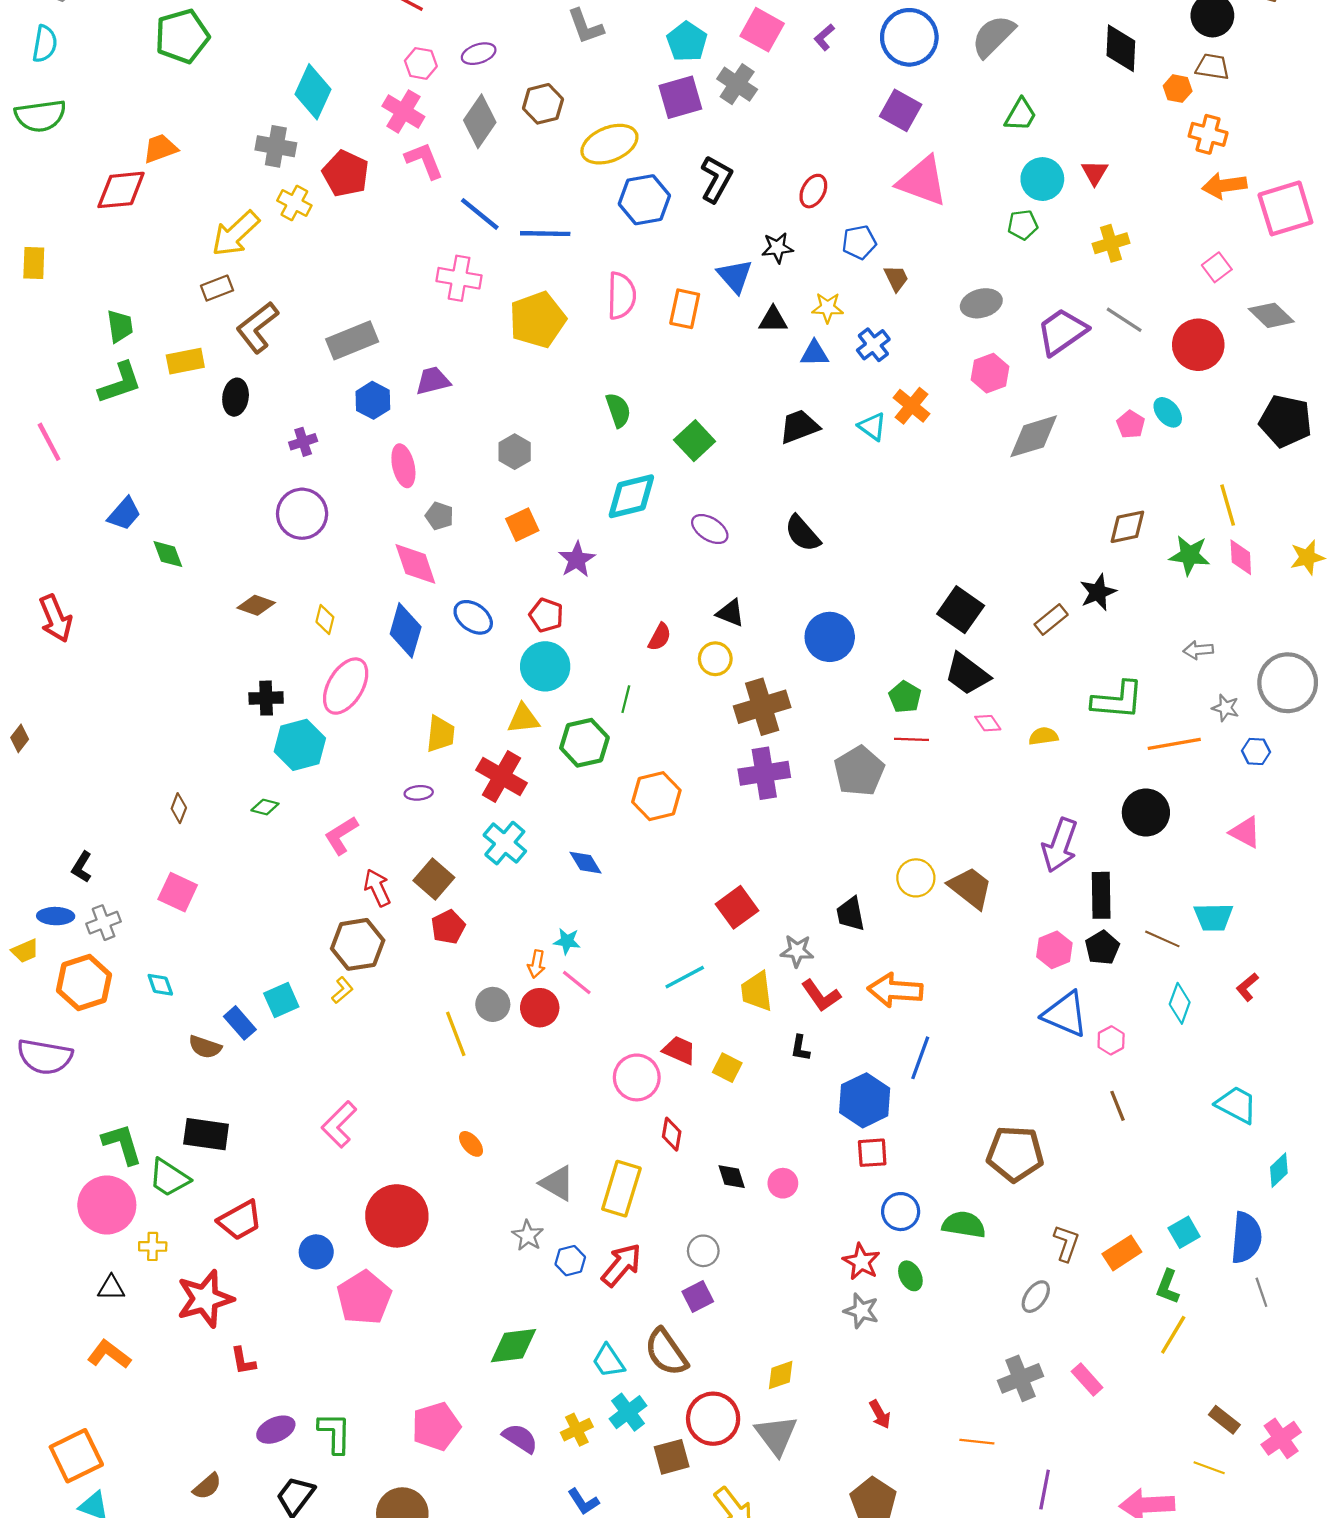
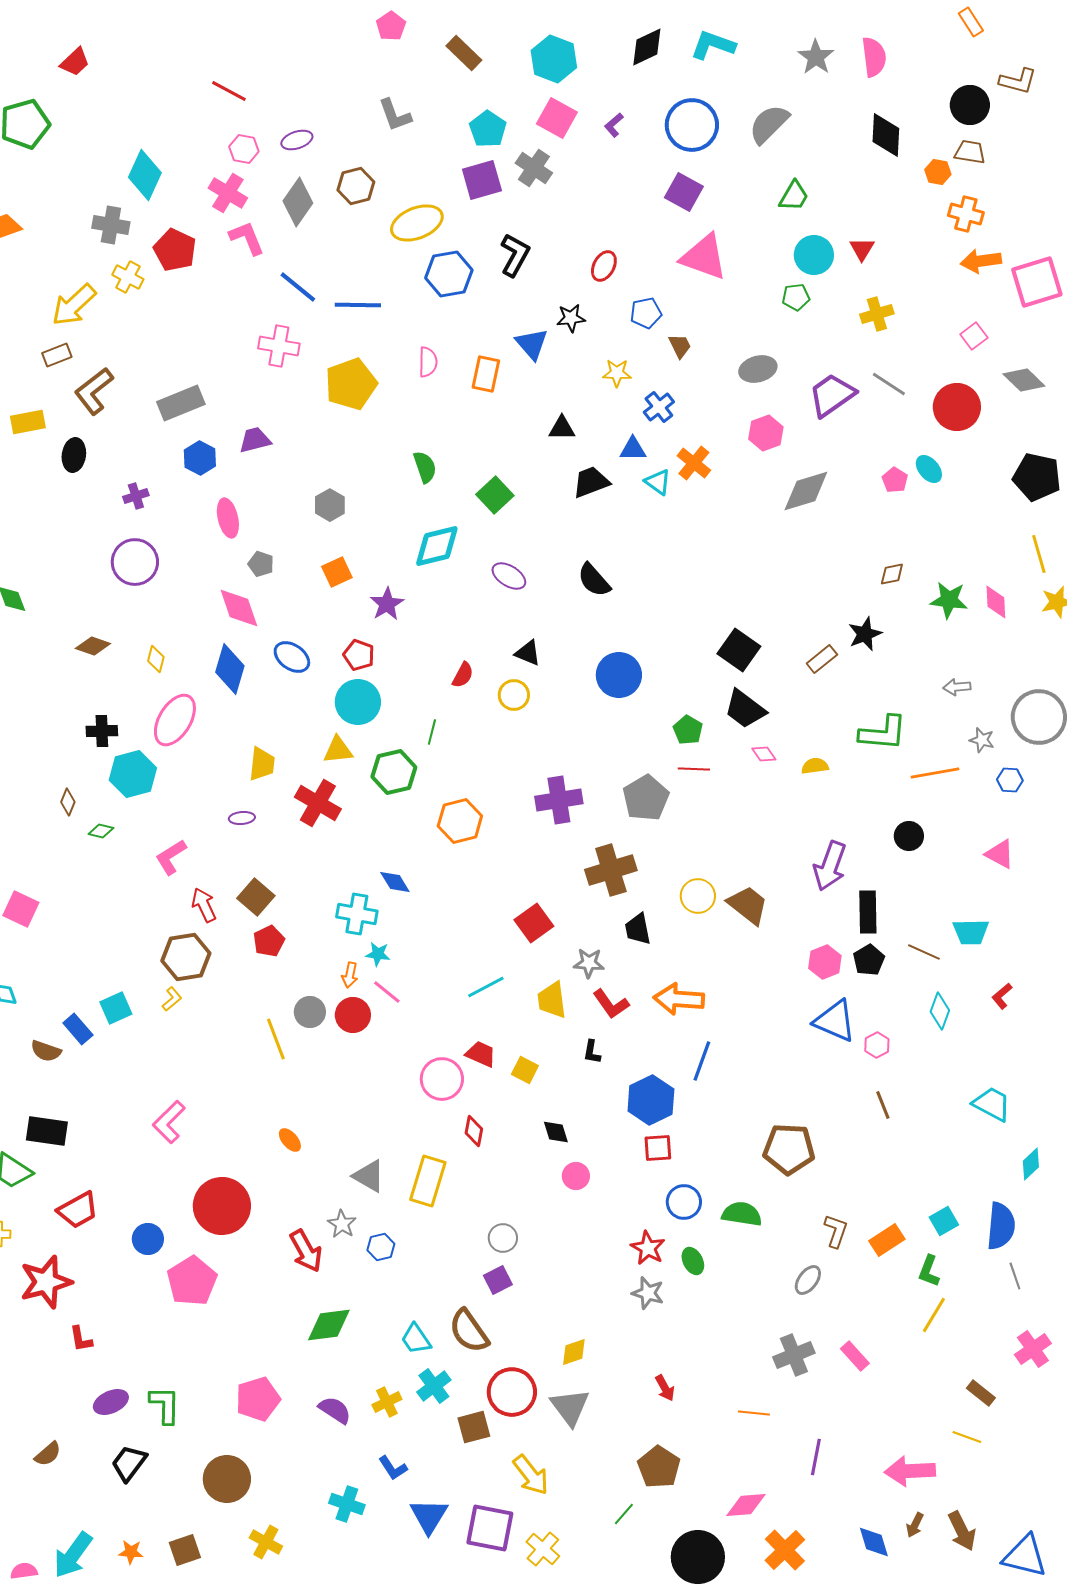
pink semicircle: (621, 296) -> (428, 362), size x0.7
black triangle: (773, 320) -> (562, 428), moved
blue triangle: (814, 353) -> (633, 449), moved
yellow line: (1228, 505) -> (1039, 554), moved
brown diamond: (1127, 527) -> (892, 574), size x0.7
brown cross: (762, 707) -> (611, 870), moved
brown diamond: (179, 808) -> (68, 802), moved
black circle: (1146, 812) -> (909, 836), size x0.7
cyan cross: (505, 843) -> (357, 914), moved, turned -30
black diamond: (732, 1177) -> (556, 1132), moved
red arrow: (621, 1265) -> (306, 1251), moved, turned 111
pink cross: (1281, 1438) -> (1033, 1349), moved

